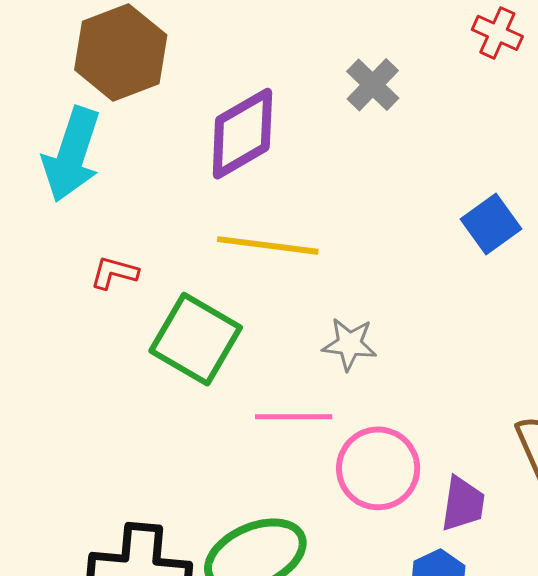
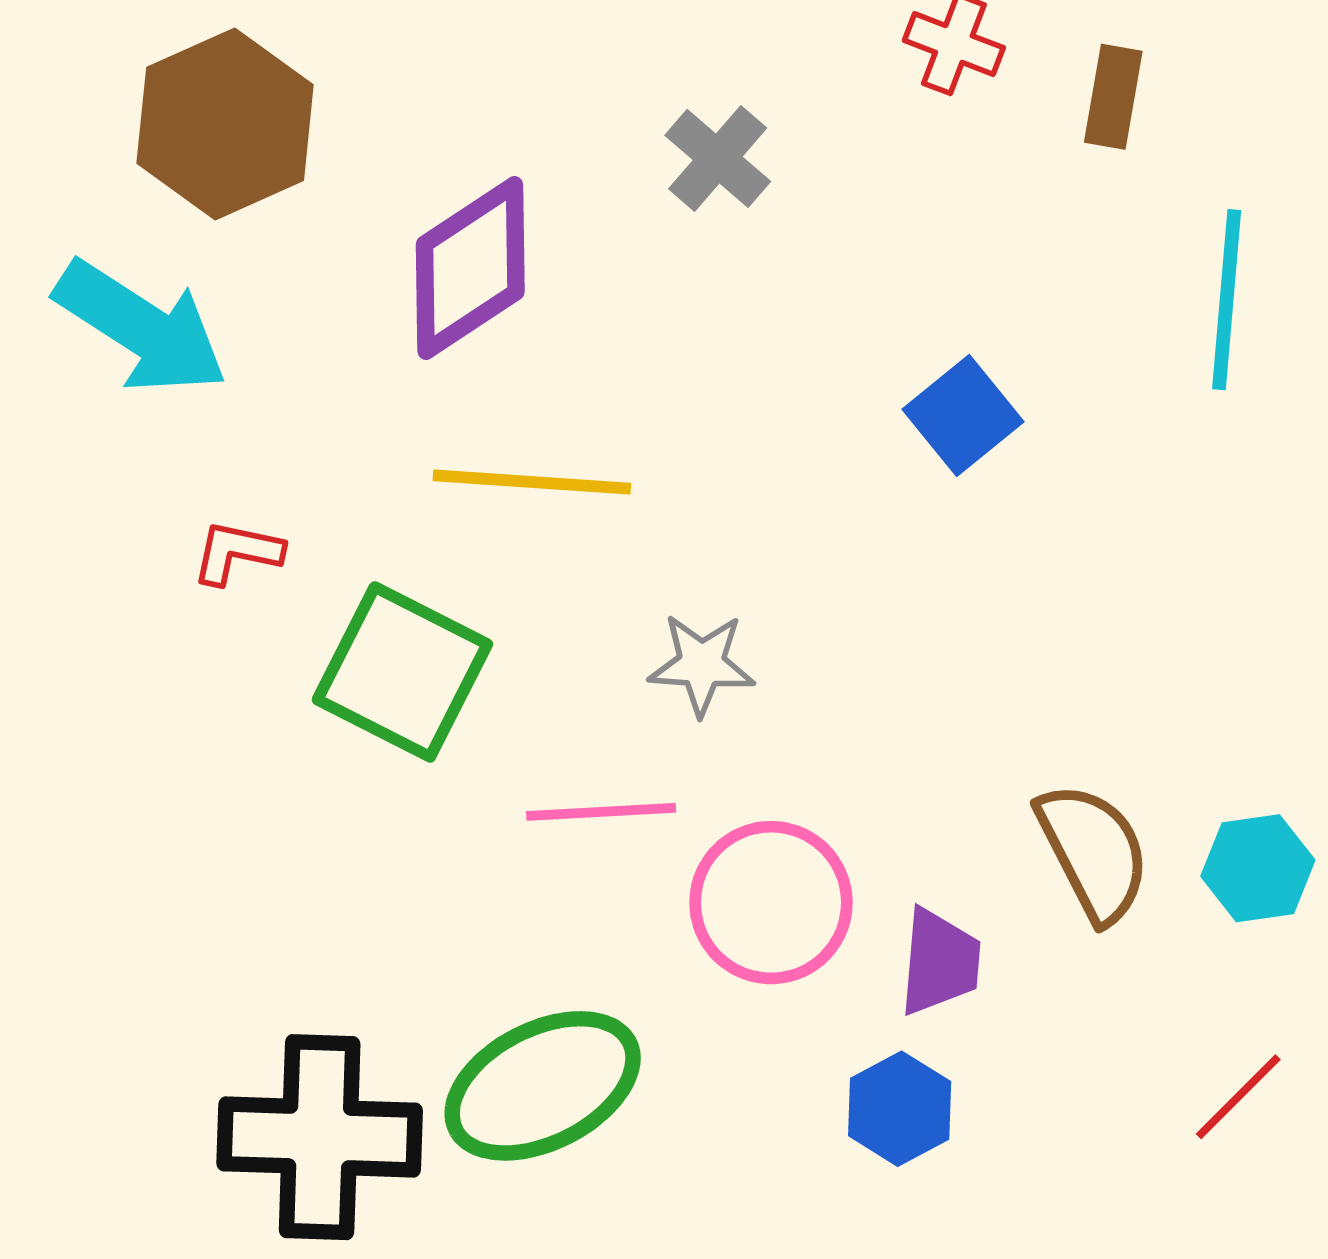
cyan arrow: (72, 154) -> (141, 328), turned -72

